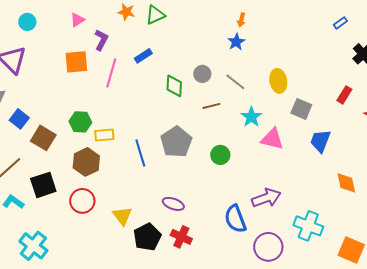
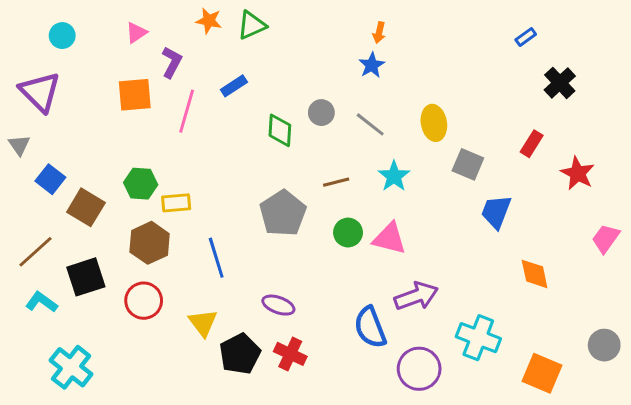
brown line: (211, 106) -> (336, 182), moved
pink triangle: (272, 139) -> (389, 238), moved
blue line: (140, 153) -> (216, 258), moved

